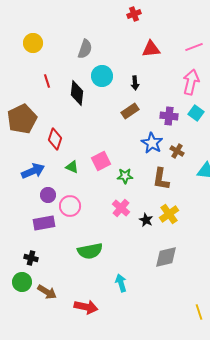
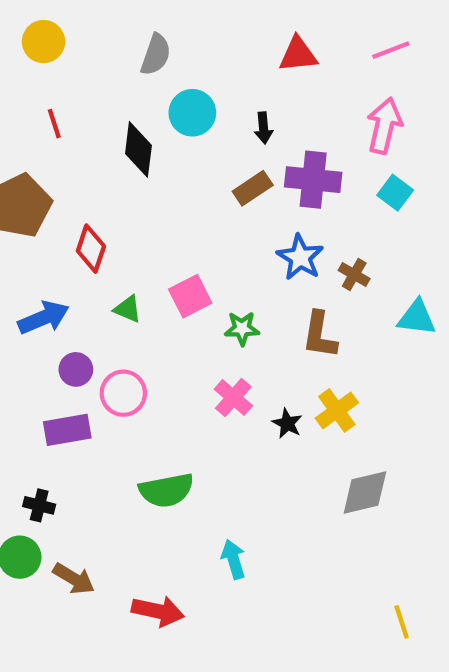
red line: (47, 81) -> (54, 124), moved
purple cross: (169, 116) -> (313, 180), moved, size x1.4
gray diamond: (166, 257) -> (365, 492), moved

